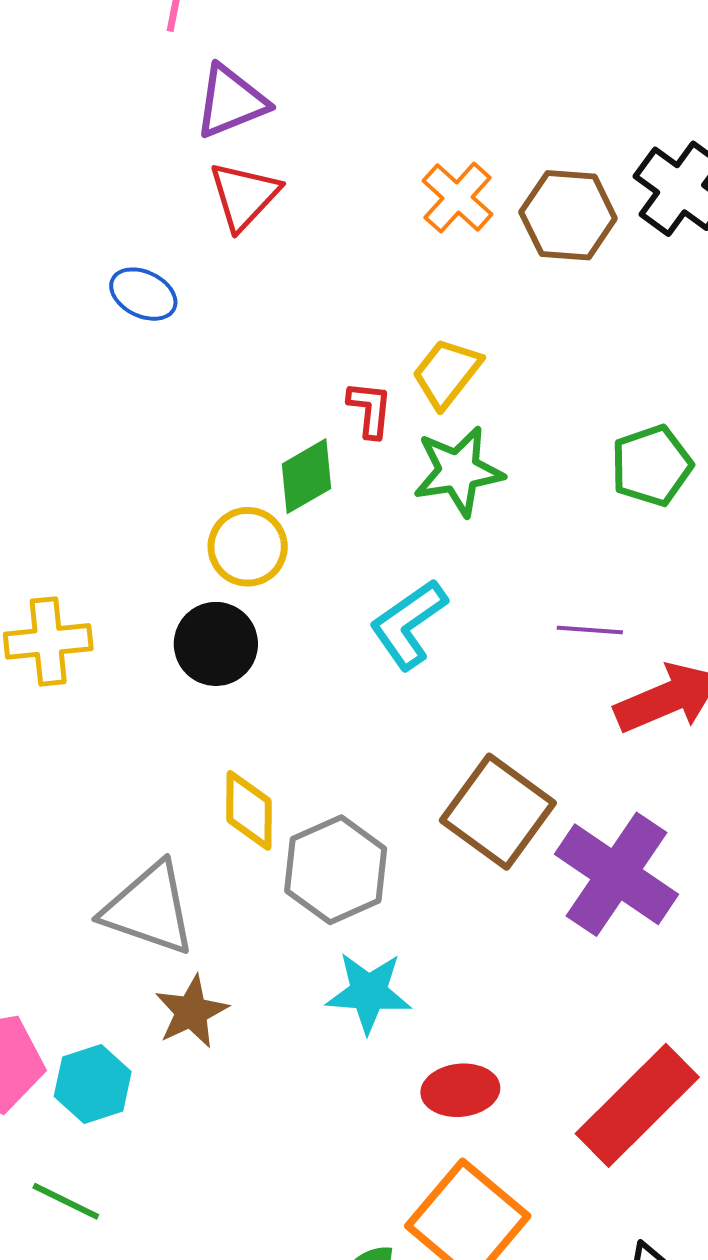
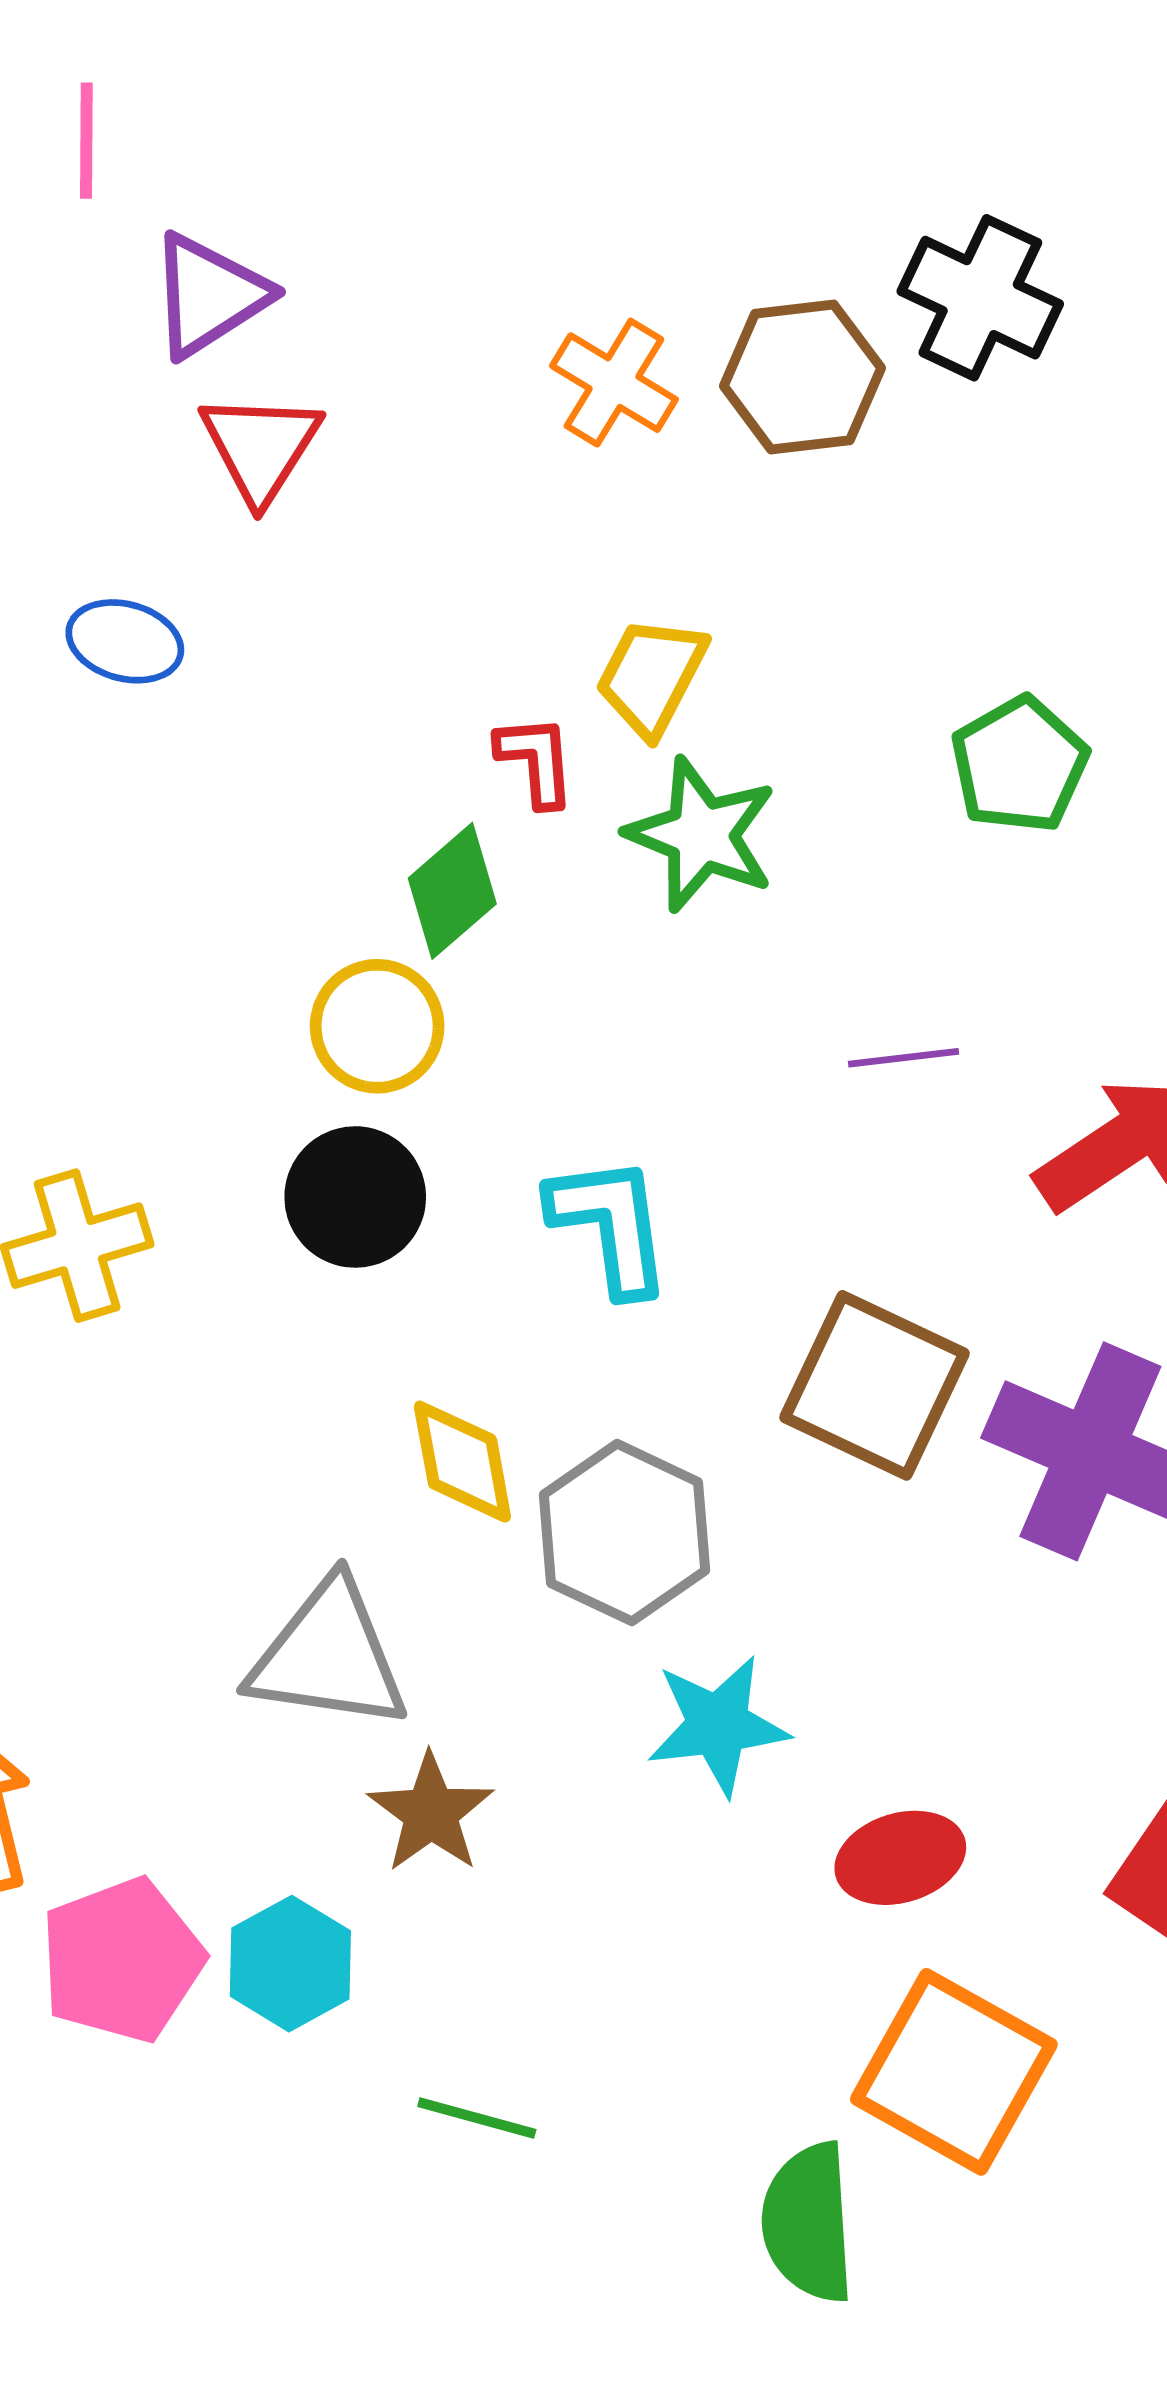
green star: (458, 471) -> (702, 835), turned -30
cyan L-shape: (408, 624) -> (610, 1225), moved, turned 128
purple line: (590, 630) -> (903, 1058), moved
green line: (66, 1201) -> (477, 2118), moved

